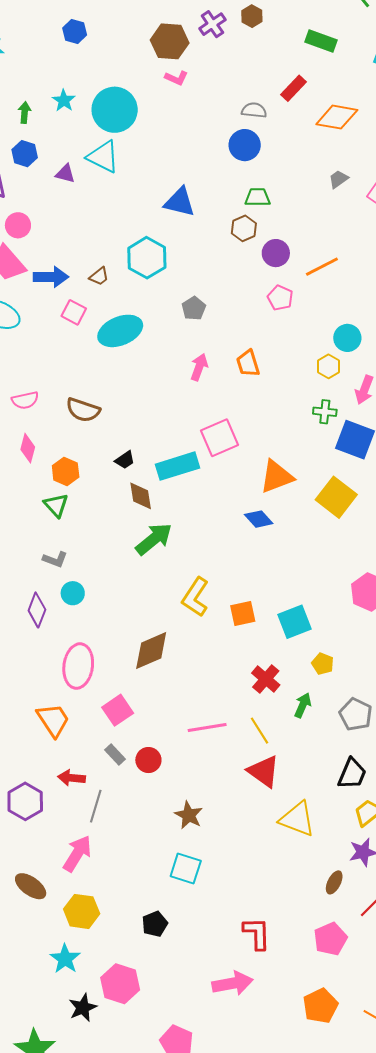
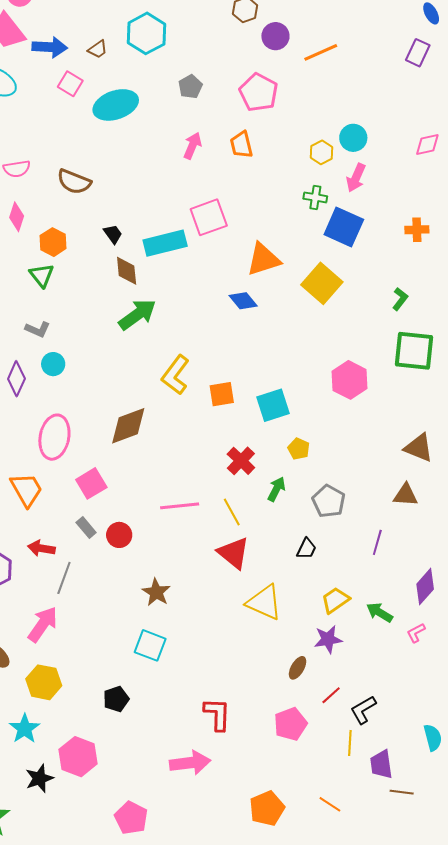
pink pentagon: (280, 298) -> (258, 92), moved, size x1.5
cyan circle: (347, 338) -> (353, 138), moved
black trapezoid: (125, 460) -> (113, 234), turned -95
black trapezoid: (352, 774) -> (306, 549), moved, size x0.7
orange pentagon: (320, 1006) -> (267, 808), moved

